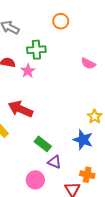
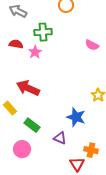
blue star: (83, 140) -> (76, 117), moved
green rectangle: (43, 144) -> (32, 125), moved
pink circle: (35, 180) -> (22, 149), moved

